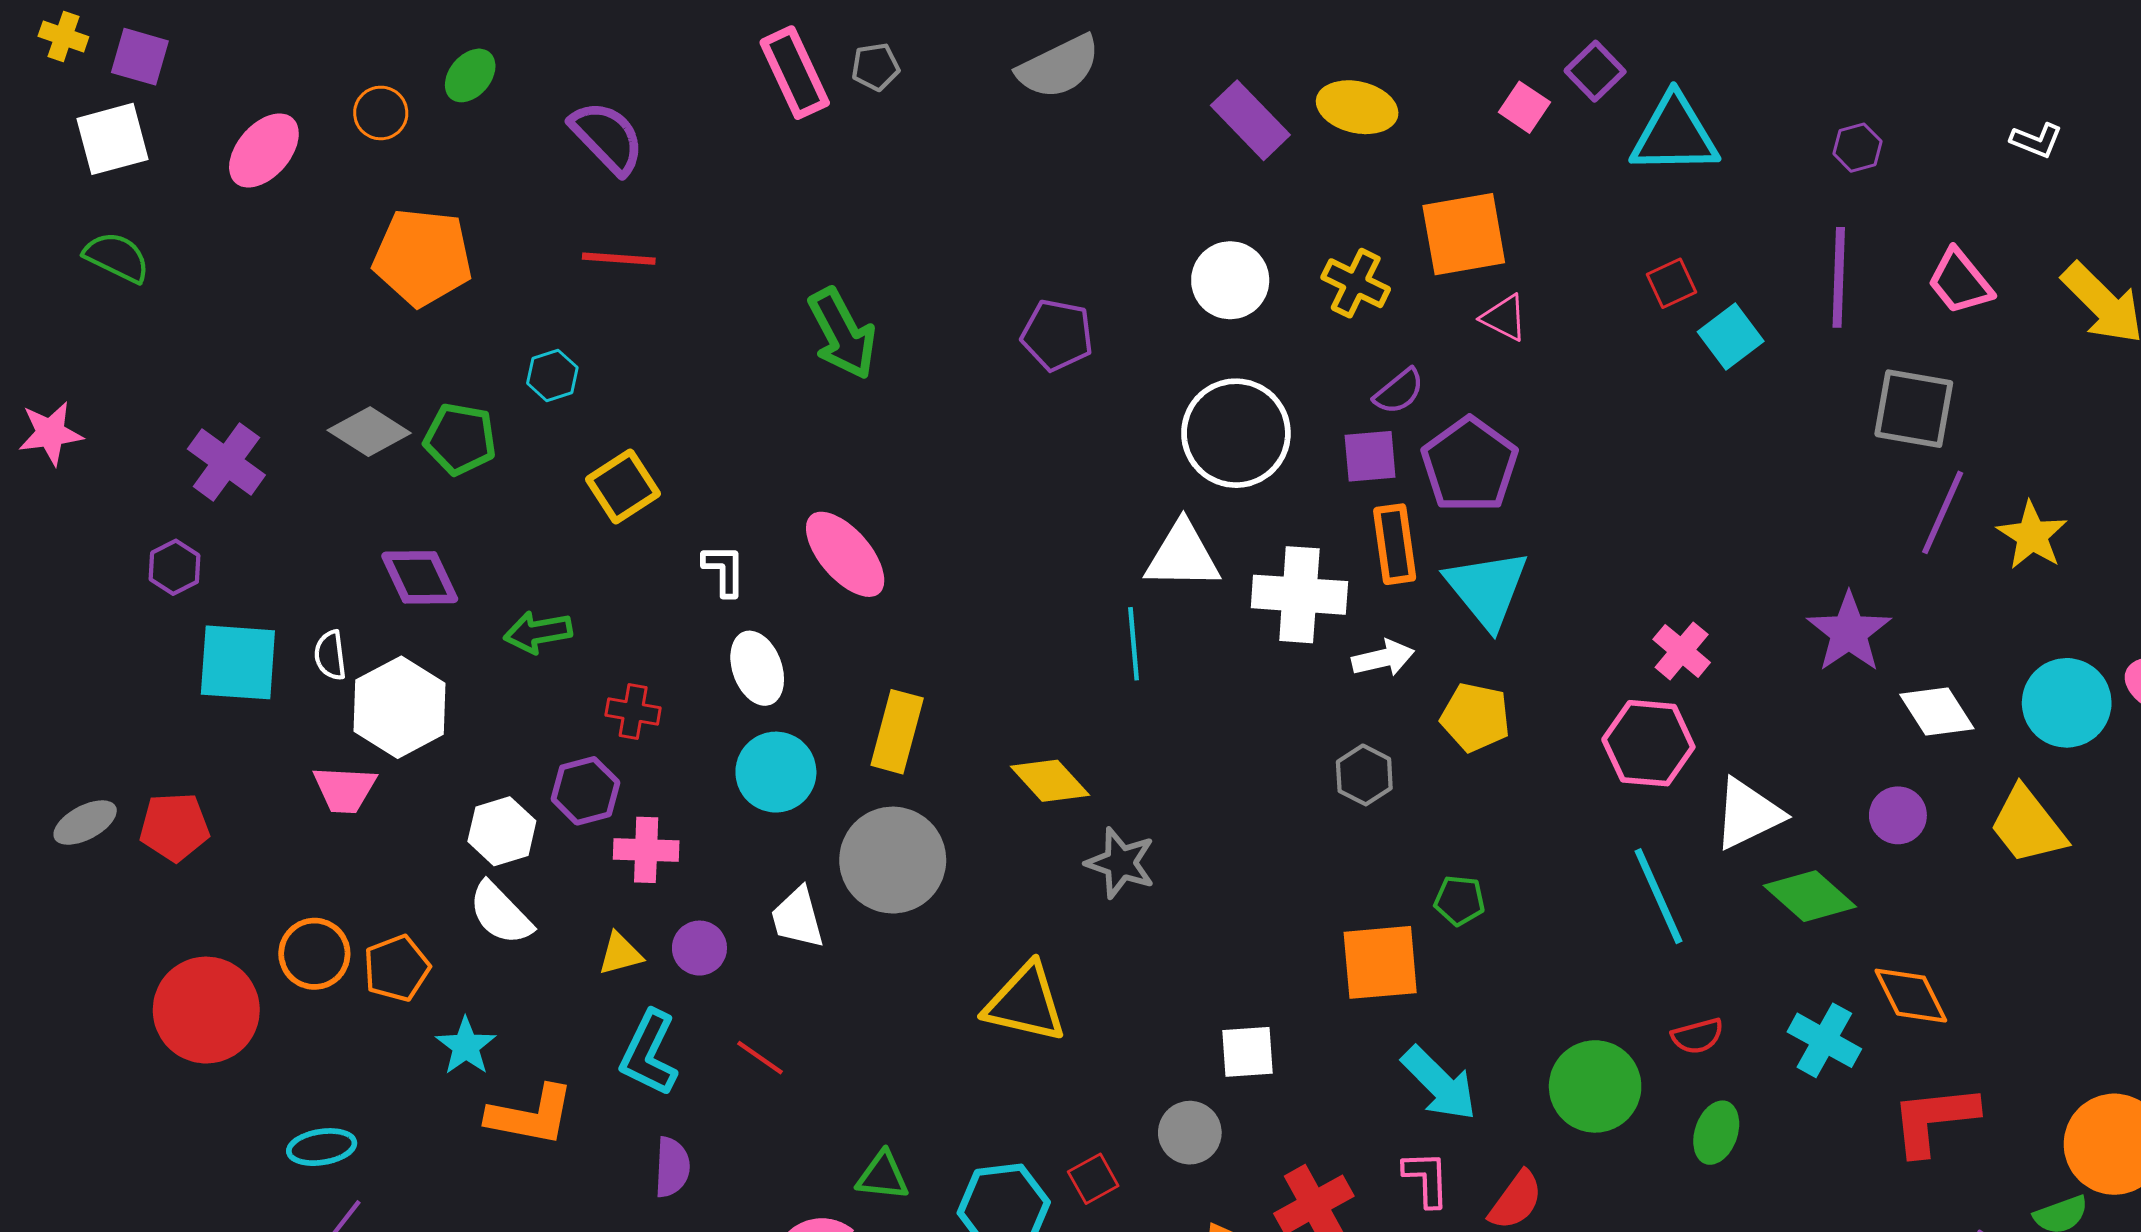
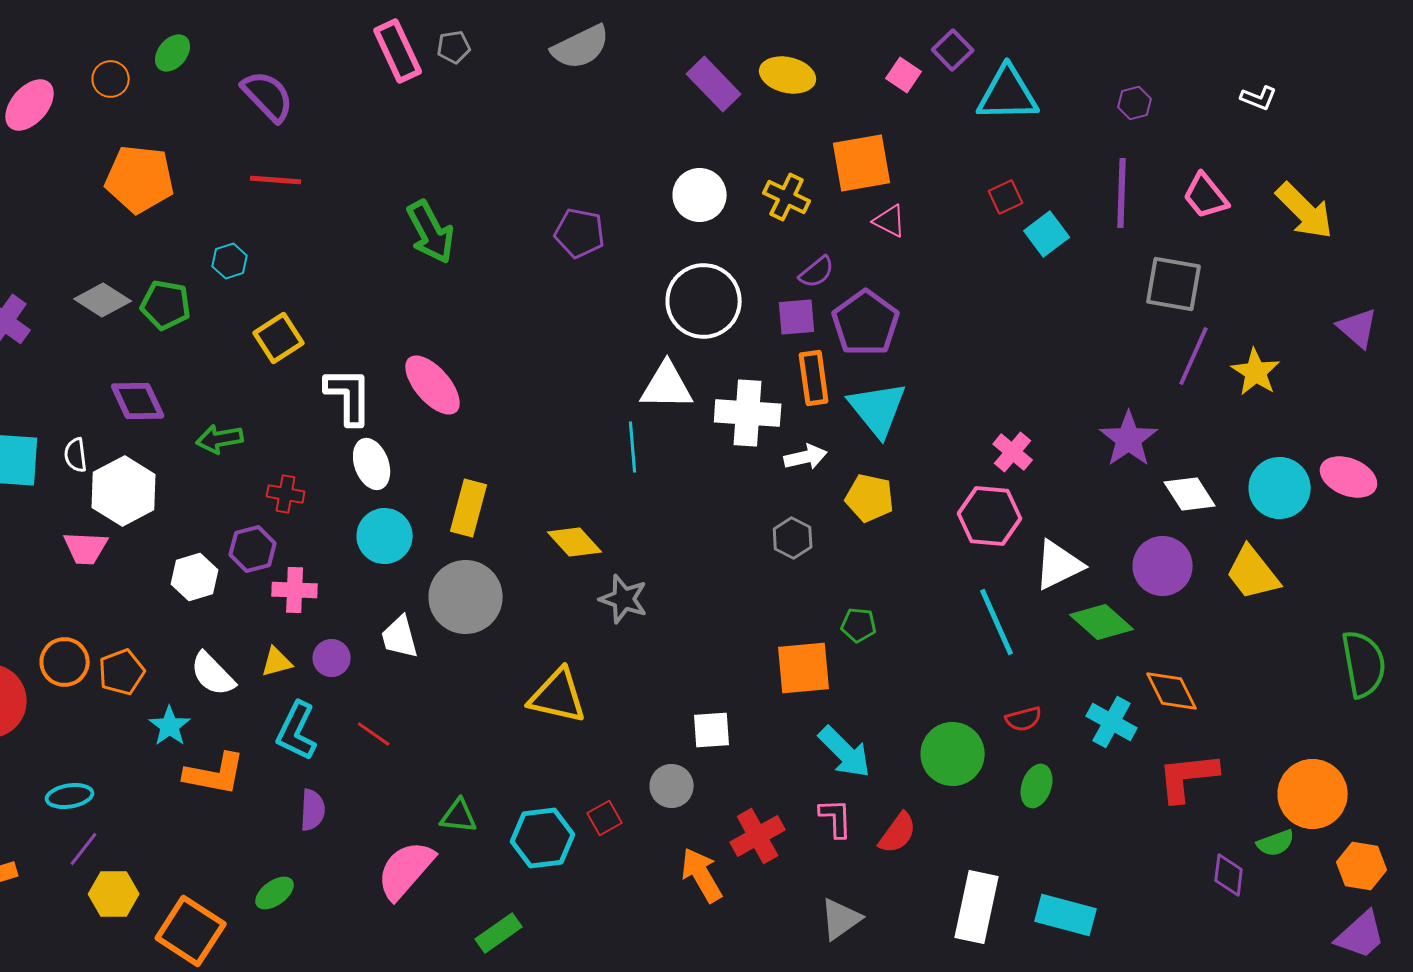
white L-shape: (724, 570) -> (349, 396), size x1.6
purple circle: (1898, 815) -> (1163, 566), size x1.5
white semicircle: (500, 913) -> (213, 674), moved

